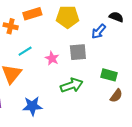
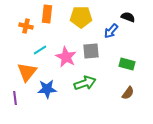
orange rectangle: (32, 14) -> (47, 14), turned -66
pink star: (52, 58) -> (66, 57), size x1.5
green rectangle: (109, 75) -> (127, 64), moved
blue star: (32, 106) -> (47, 89), moved

